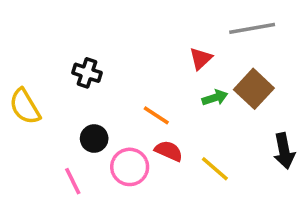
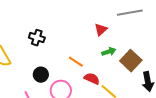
brown square: (254, 89) -> (131, 61), moved
red semicircle: (169, 151) -> (92, 79), moved

